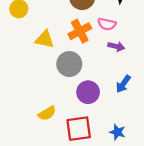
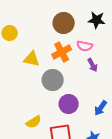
purple arrow: (116, 46) -> (93, 65), turned 48
blue arrow: (123, 84) -> (101, 108), moved

